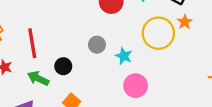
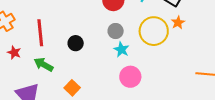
gray circle: (97, 45) -> (116, 31), moved
black circle: (63, 66) -> (76, 43), moved

